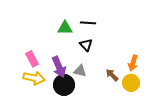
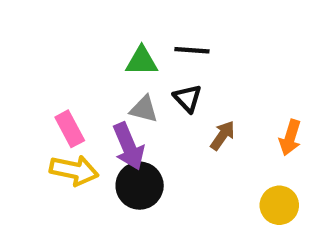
gray triangle: (80, 71) -> (144, 109), moved
brown arrow: (112, 75) -> (223, 135), moved, turned 80
yellow circle: (131, 83) -> (279, 205), moved

